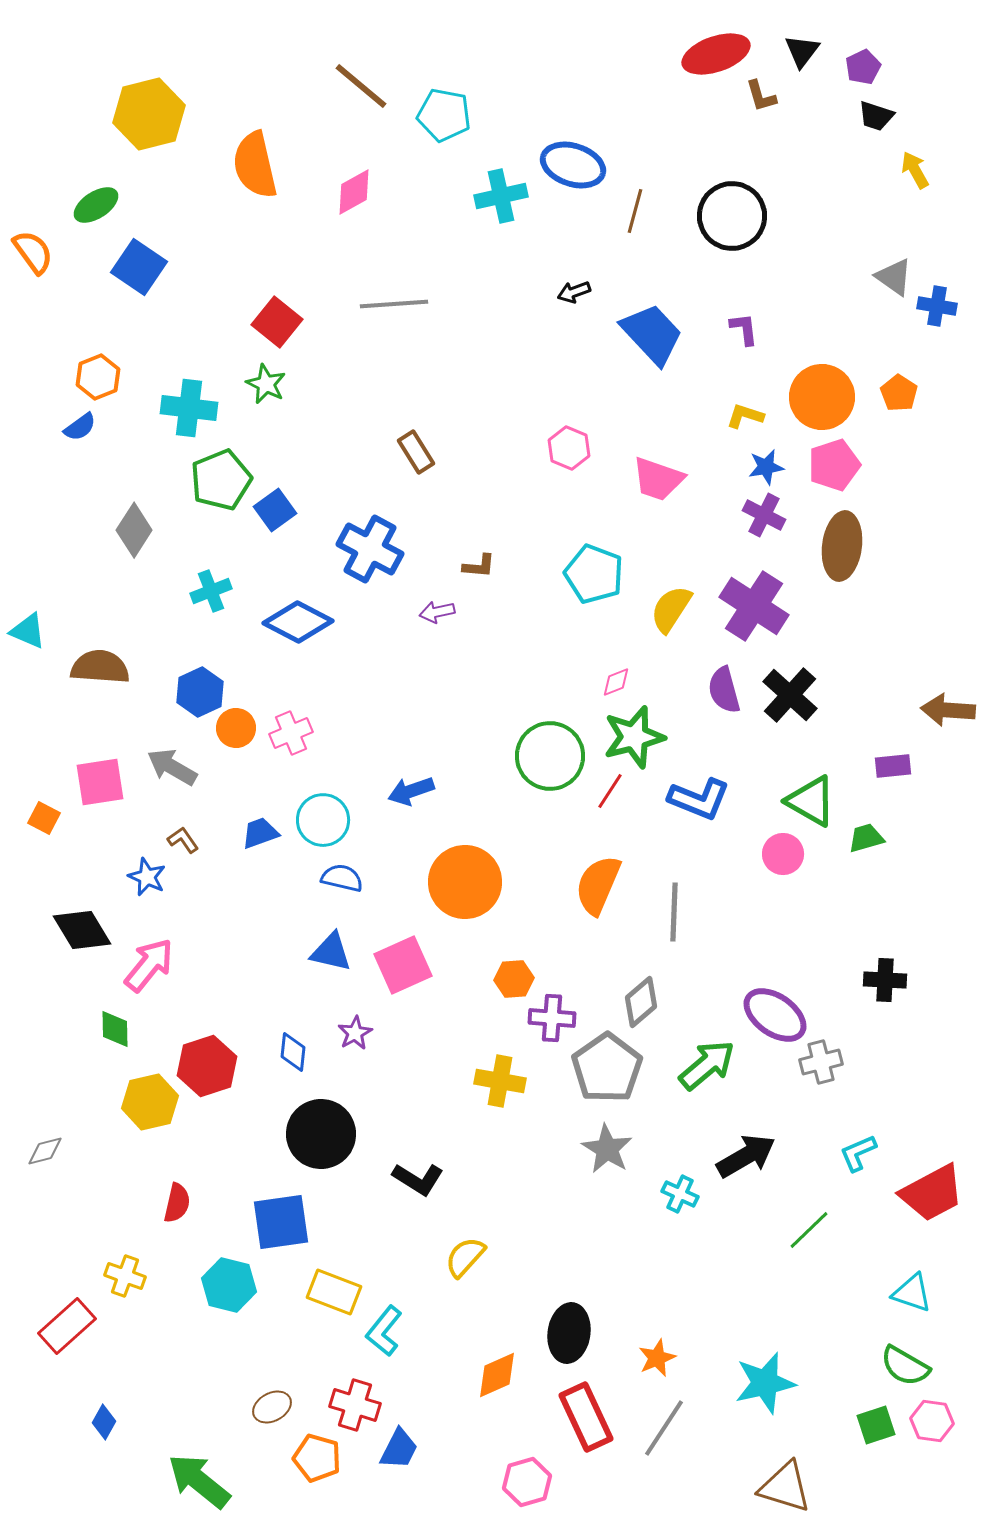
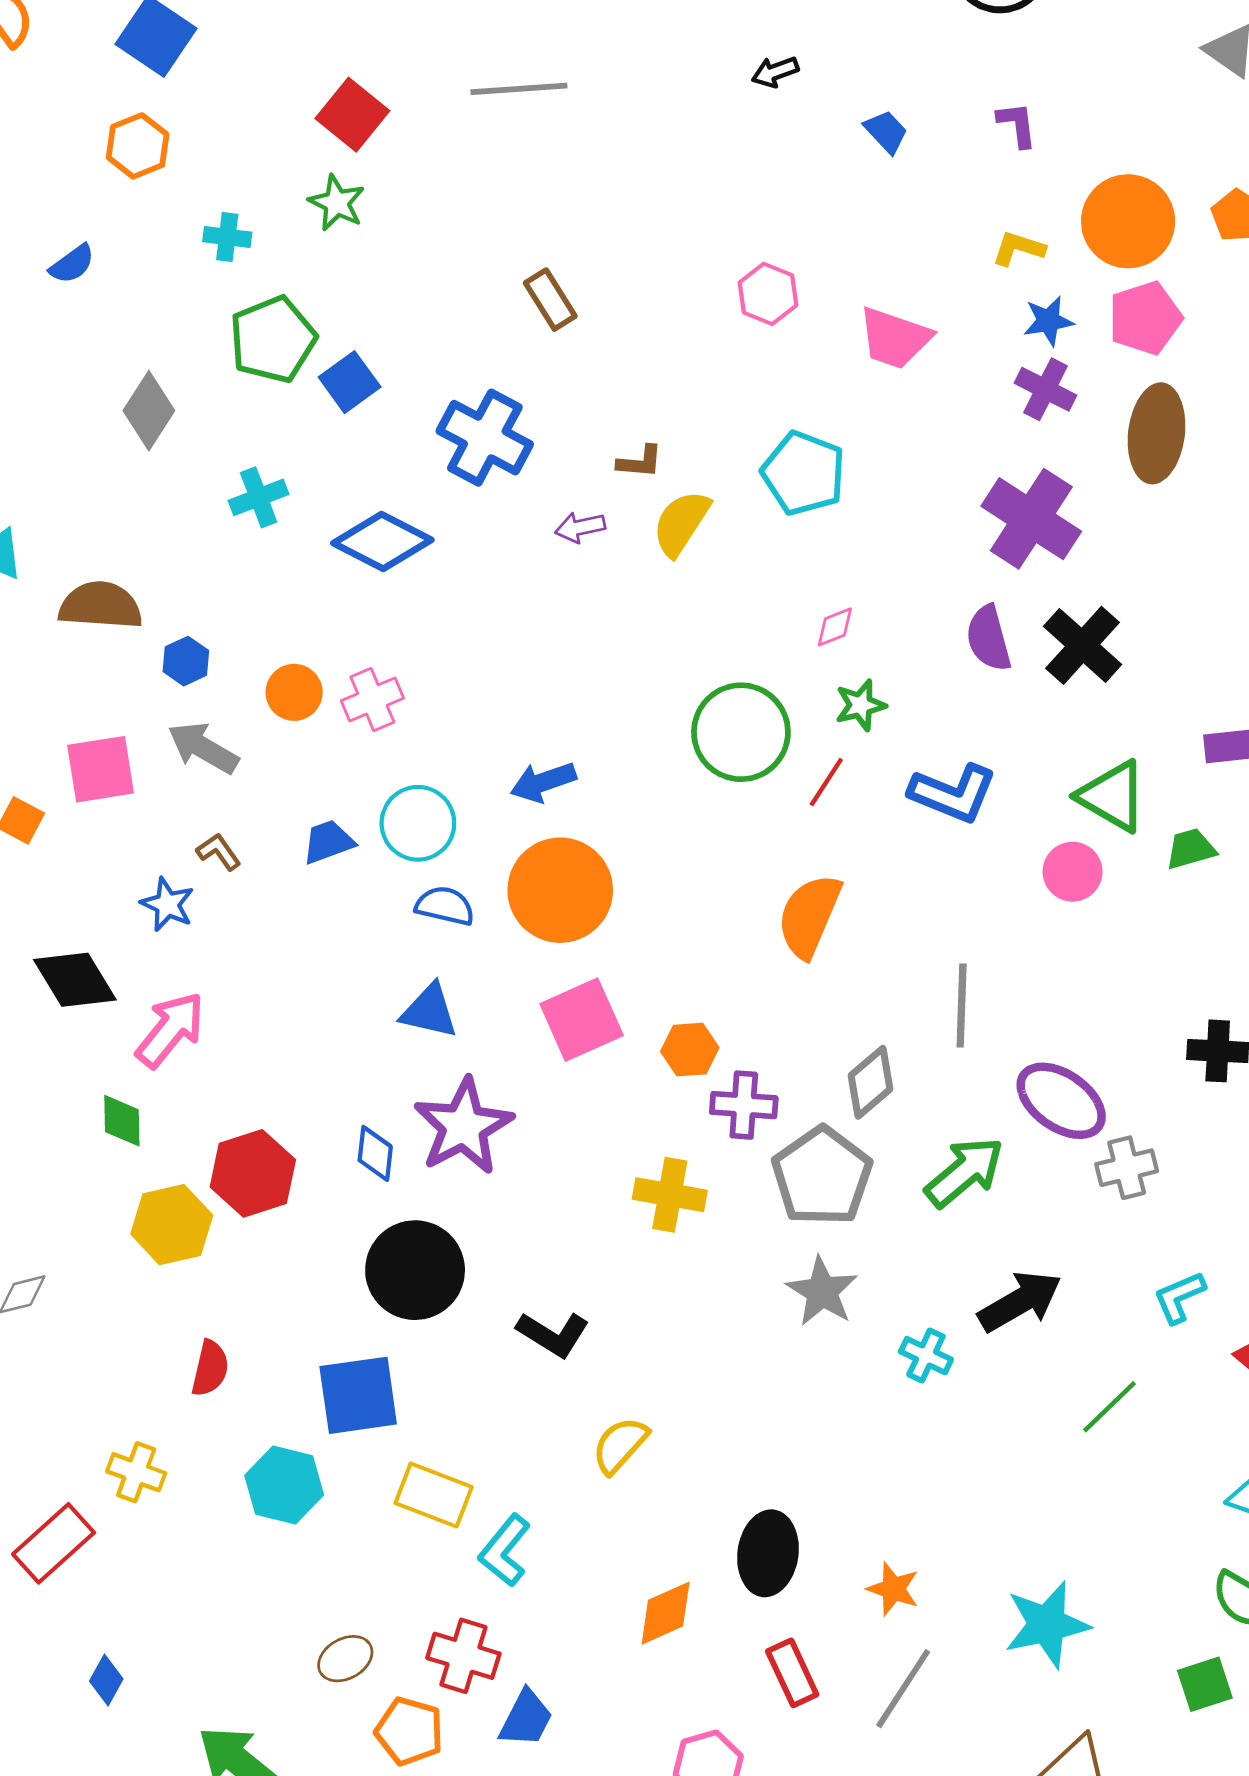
blue trapezoid: (652, 334) -> (886, 132), size x0.5
orange hexagon: (98, 377) -> (138, 146), moved
cyan cross: (189, 408) -> (227, 237), size x0.6
yellow semicircle: (671, 609) -> (681, 523), moved
blue hexagon: (200, 692) -> (186, 661), moved, size x0.7
green star: (634, 737) -> (860, 705), size x0.6
orange circle: (465, 882) -> (560, 890), moved
gray line: (674, 912) -> (962, 1005), moved
pink square: (403, 965) -> (582, 1020), moved
purple star: (355, 1033) -> (463, 1126), size x2.0
orange star: (657, 1358) -> (893, 1589), turned -30
red rectangle: (586, 1417) -> (792, 1673), size x0.7

